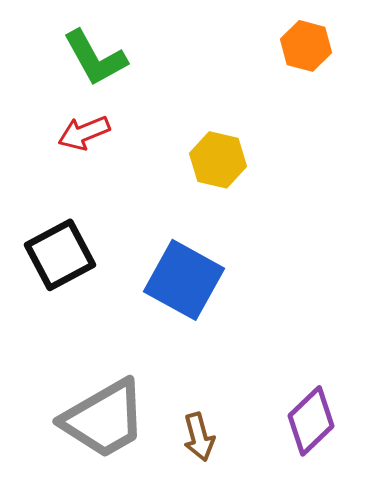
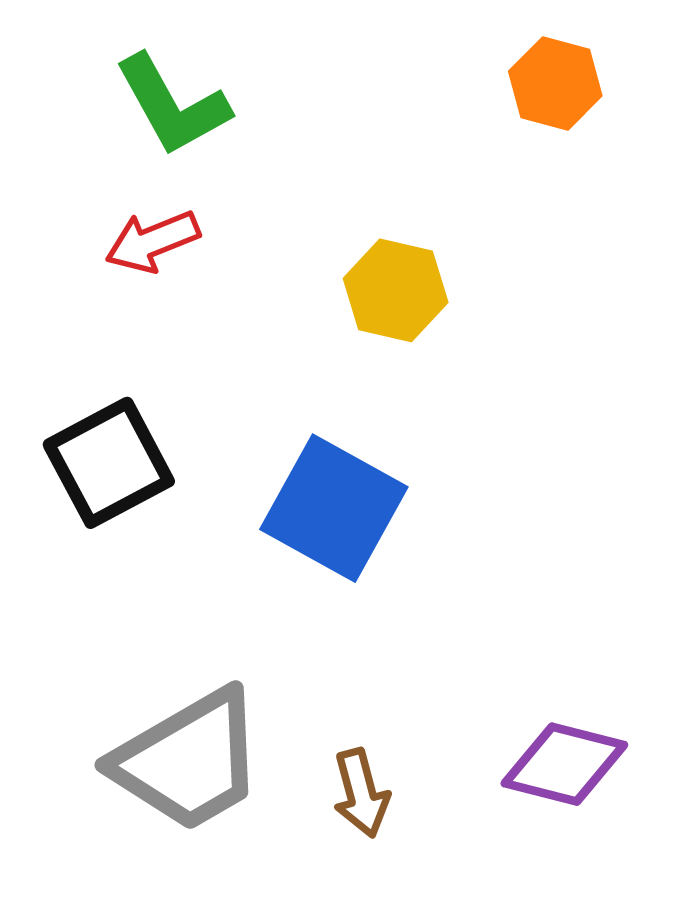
purple diamond: (311, 421) -> (564, 764), turned 58

